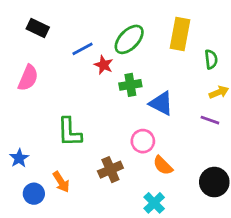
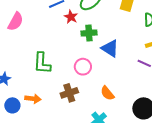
pink circle: (143, 141) -> (83, 67), moved
orange arrow: (61, 182) -> (33, 99), turned -56

